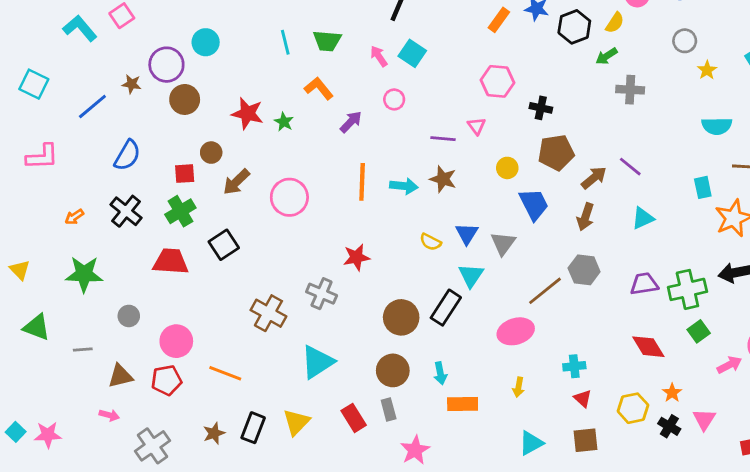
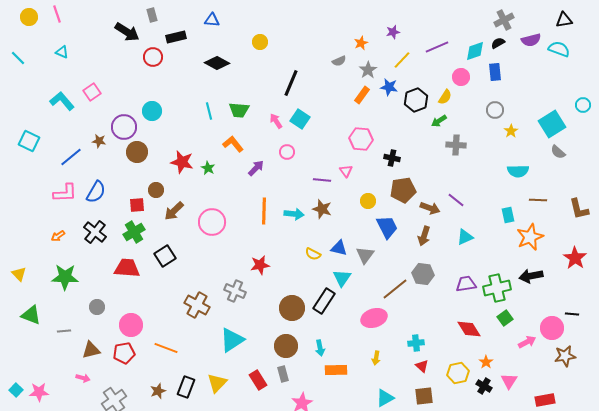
pink L-shape: (42, 157) -> (65, 193), moved
brown arrow: (594, 178) -> (430, 208), turned 60
blue triangle: (467, 234) -> (339, 248), turned -48

